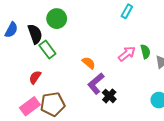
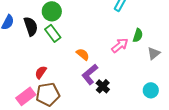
green rectangle: (47, 49) -> (53, 33), moved
green semicircle: (145, 52) -> (138, 35), moved, turned 32
red semicircle: (35, 77) -> (41, 72), moved

